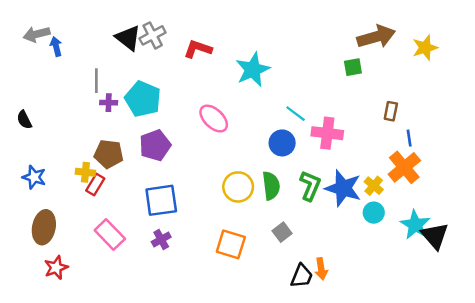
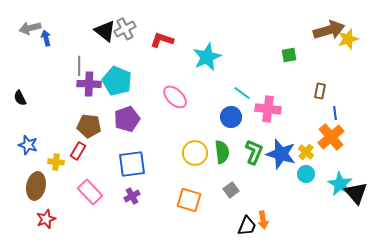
brown arrow: (376, 37) -> (329, 30), moved
purple cross: (109, 103) -> (89, 84), size x1.6
yellow cross: (85, 172) -> (56, 162), moved

